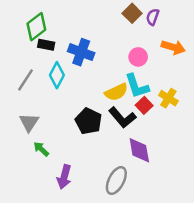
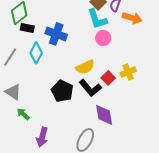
orange arrow: (173, 47) -> (132, 18), moved
cyan L-shape: (137, 86) -> (97, 19), moved
yellow cross: (168, 98) -> (128, 72), turned 35
gray triangle: (29, 122) -> (13, 92), turned -30

